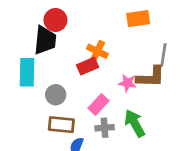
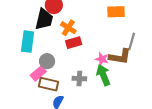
orange cross: (97, 51) -> (68, 28), moved
pink rectangle: (99, 105) -> (38, 73), moved
green arrow: (135, 123) -> (103, 75), moved
gray cross: (105, 128) -> (79, 79), moved

